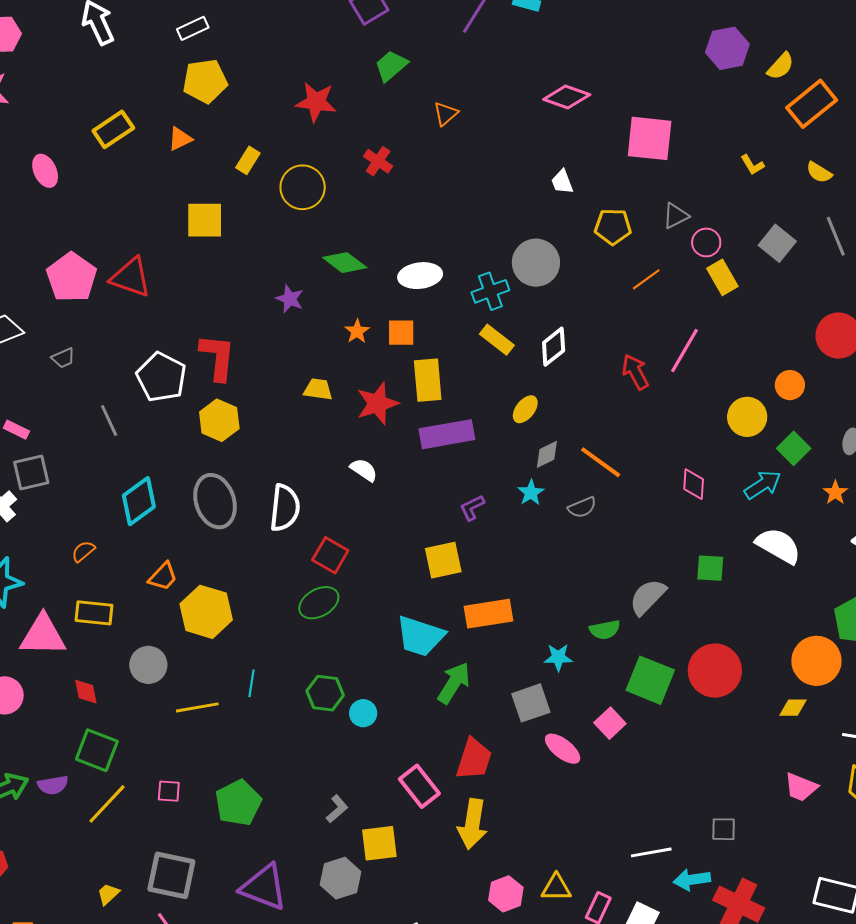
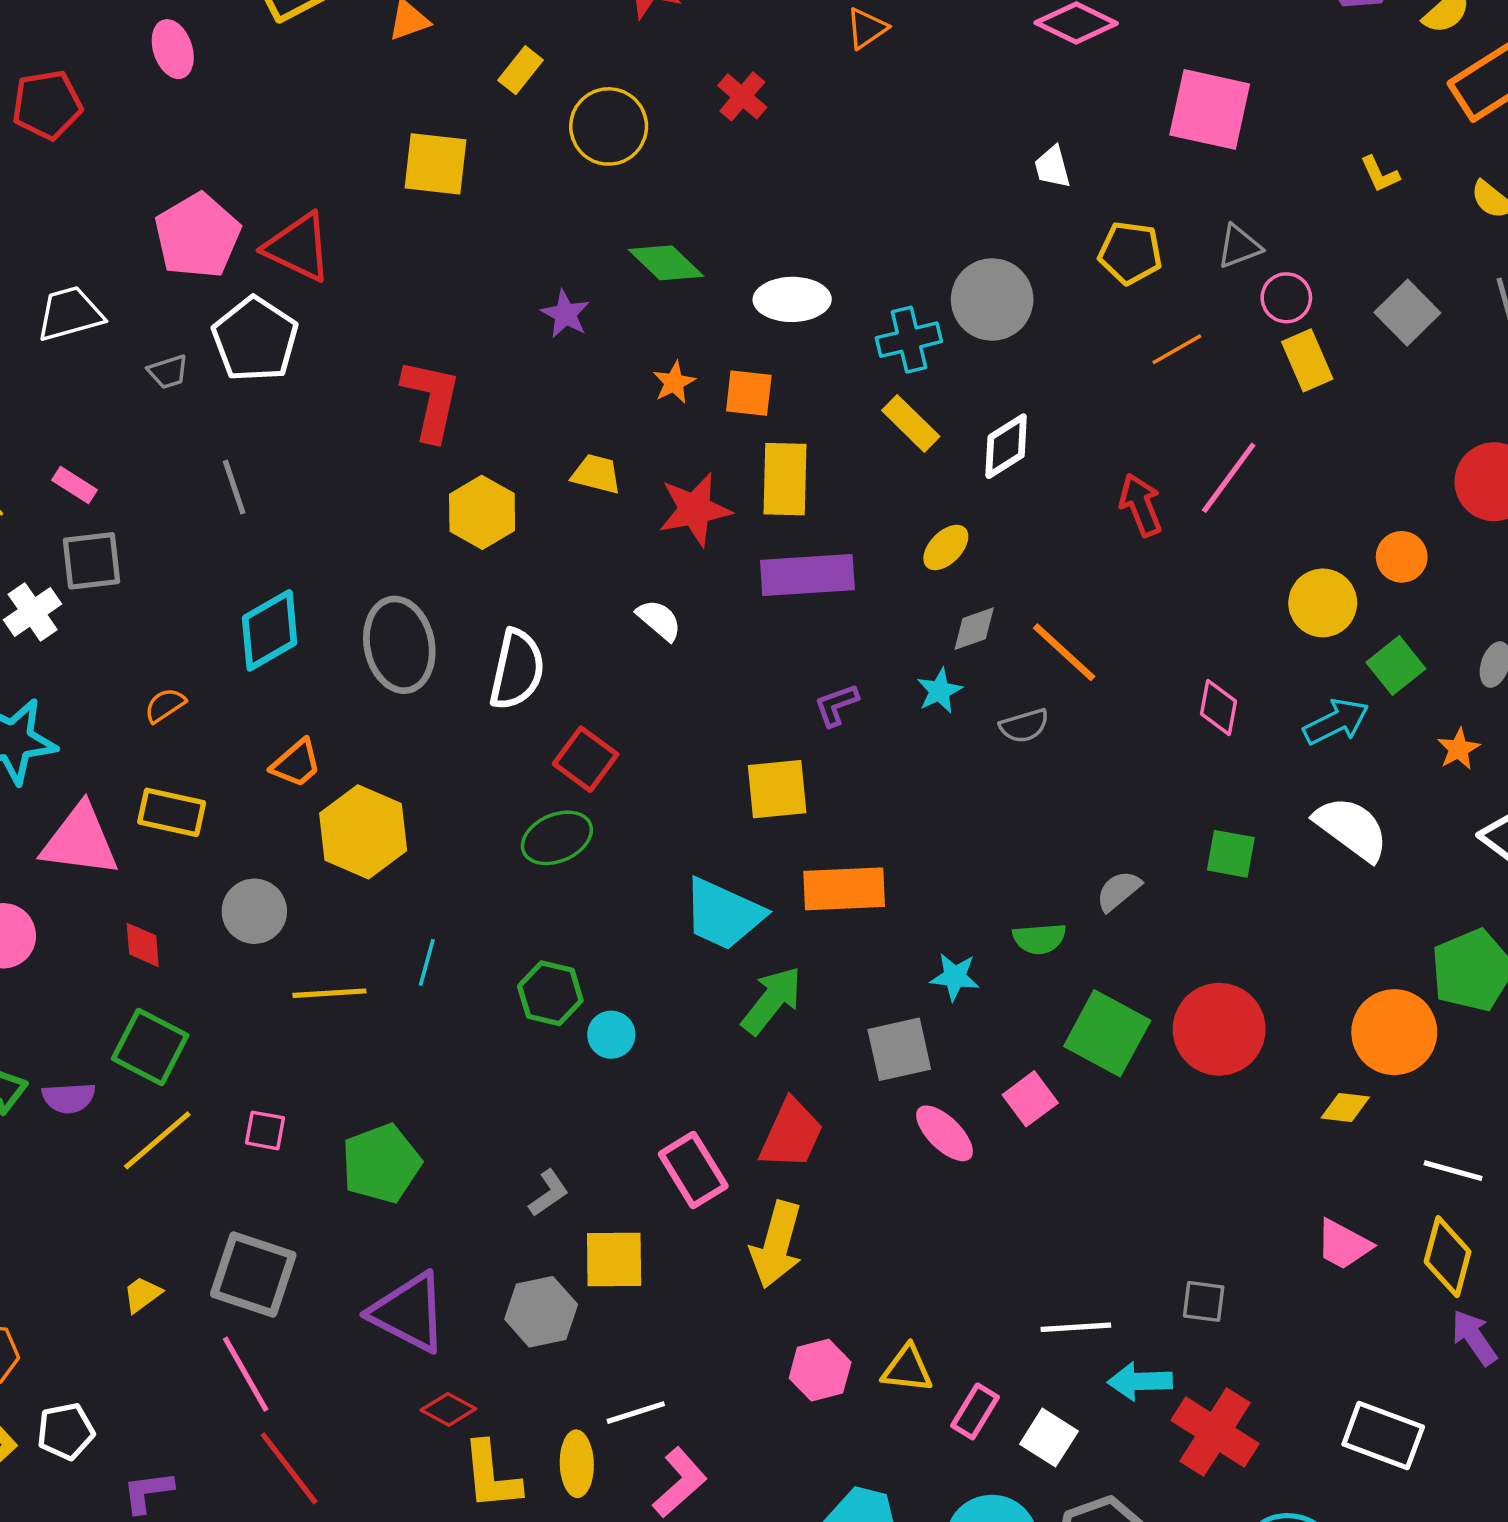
white pentagon: (161, 377) -> (255, 339), moved
yellow hexagon: (219, 420) -> (482, 512), moved
gray semicircle: (648, 597) -> (1119, 891), size x0.7

